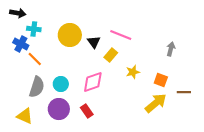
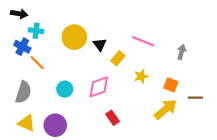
pink line: (121, 35) -> (143, 41), moved
gray semicircle: (37, 87) -> (23, 92), moved
purple circle: (59, 109) -> (55, 125), moved
red rectangle: (87, 111) -> (113, 118), moved

